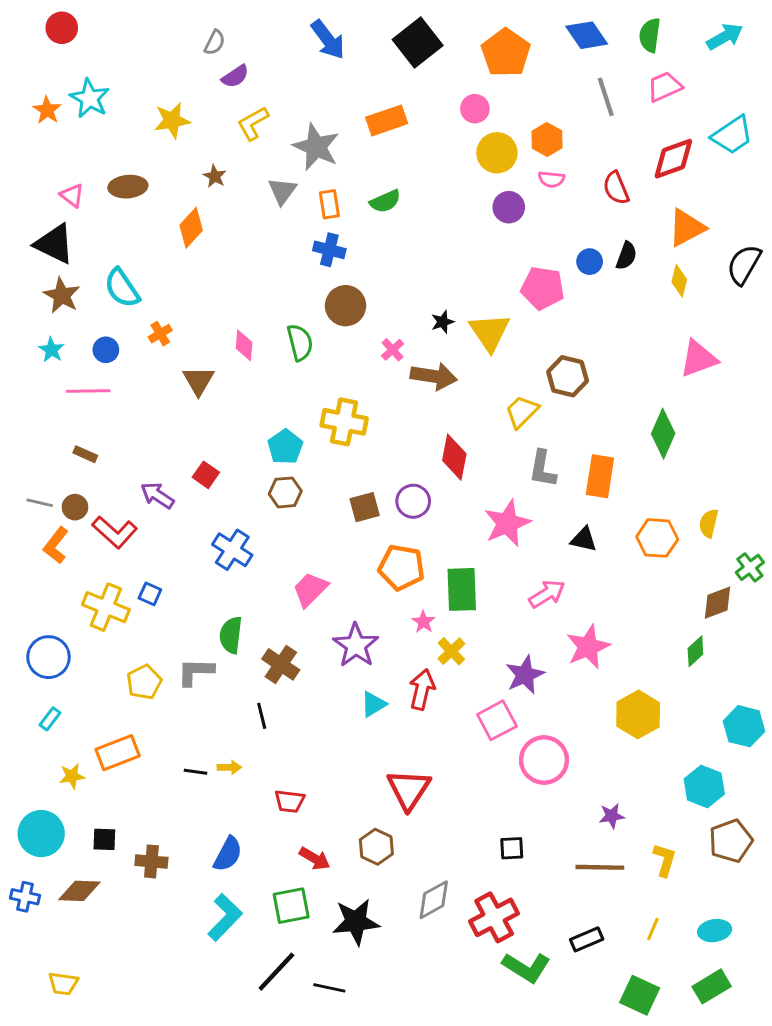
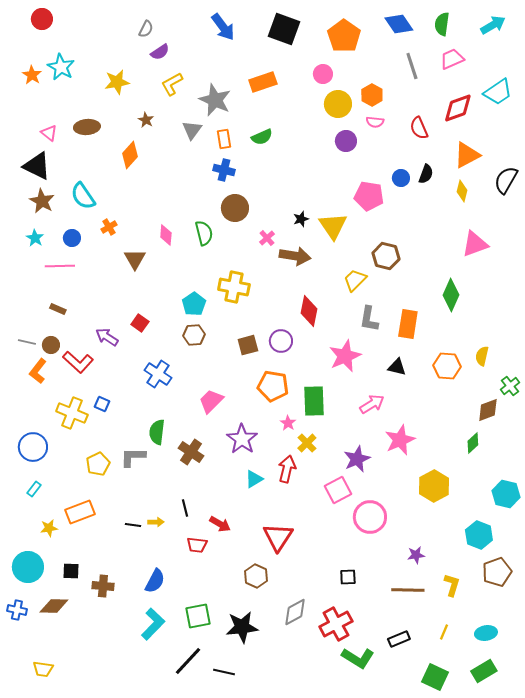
black square: (418, 43) -> (284, 29), turned -32
black line: (262, 716) -> (185, 508), moved
red arrow: (315, 859) -> (220, 524), moved

